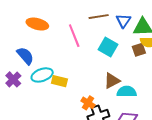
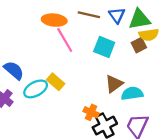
brown line: (99, 17) -> (89, 15), turned 30
orange ellipse: (37, 24) -> (54, 20), moved
yellow rectangle: (59, 81) -> (56, 82), moved, turned 35

